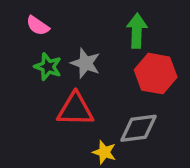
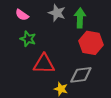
gray star: (86, 63) -> (57, 13), moved

